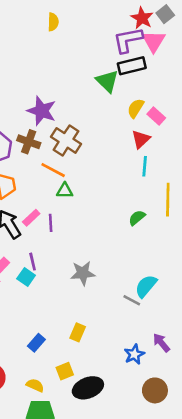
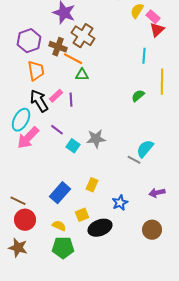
red triangle: (141, 139) -> (157, 30), moved
brown cross: (29, 142) -> (58, 47), moved
purple line: (33, 262) -> (57, 130), turned -40
cyan square: (26, 277) -> (73, 146), moved
blue rectangle: (36, 343) -> (60, 193), size x1.5
purple arrow: (161, 343) -> (157, 193), turned -63
blue star: (134, 354) -> (120, 203), moved

